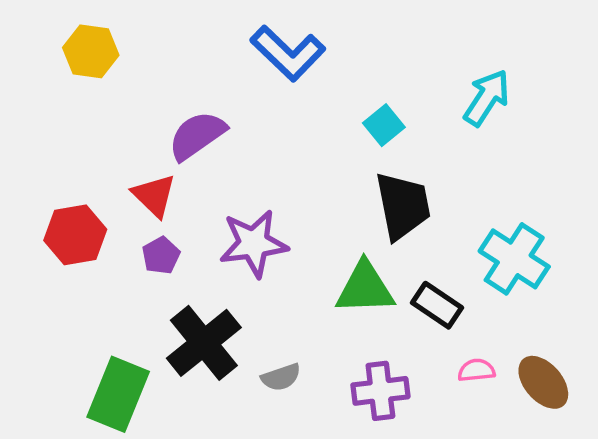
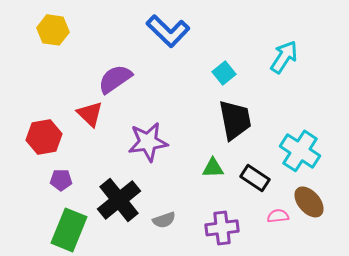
purple pentagon: (161, 255) -> (61, 180), moved, turned 30
green triangle: (365, 288) -> (213, 168), size x0.6
brown ellipse: (543, 382) -> (309, 202), moved

